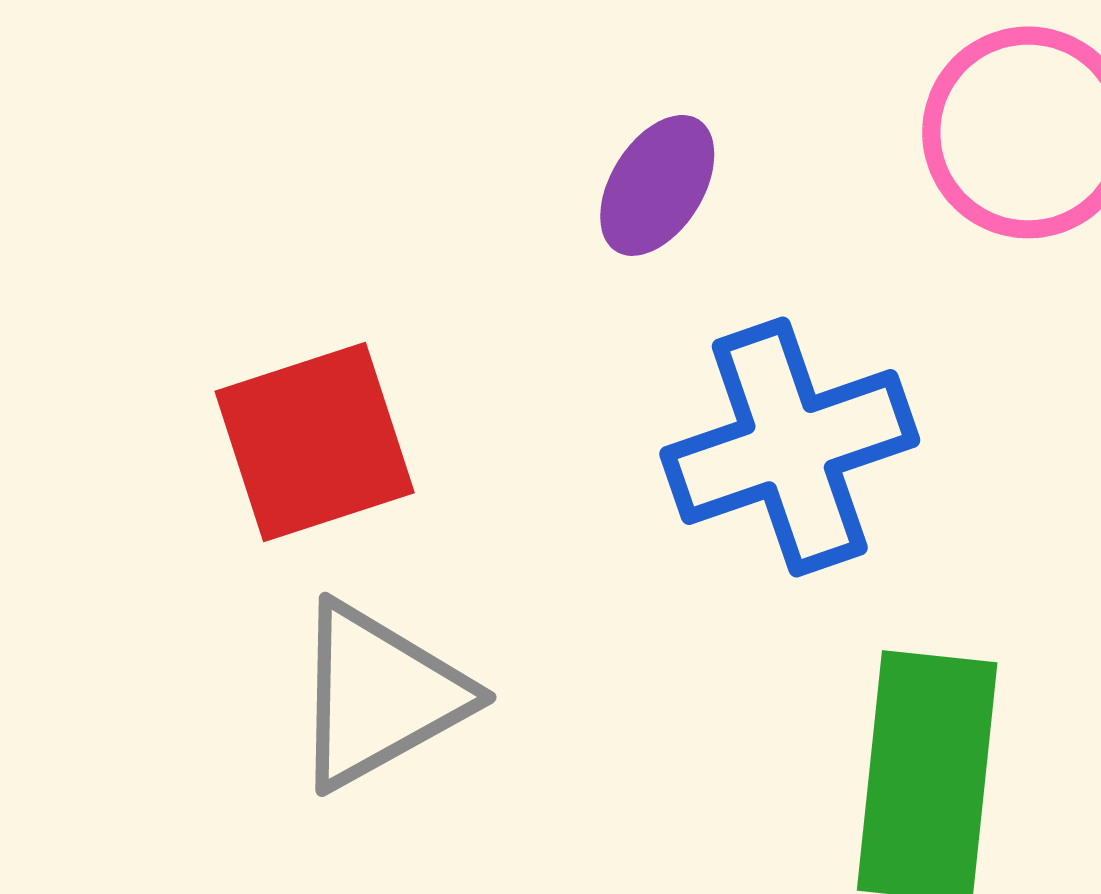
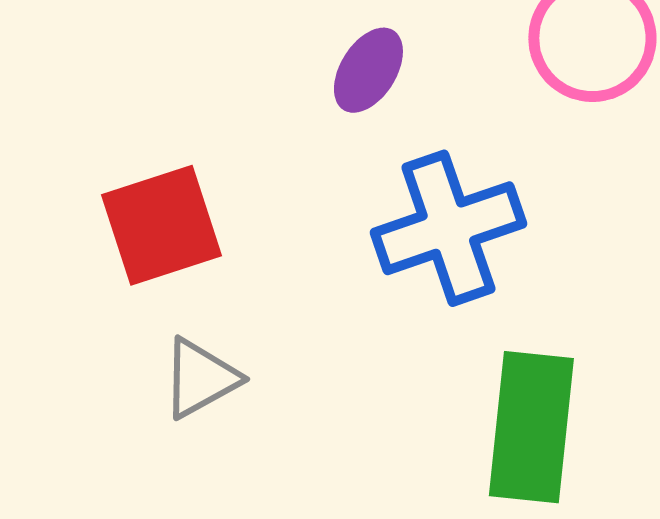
gray triangle: (379, 695) -> (200, 378), size x0.7

